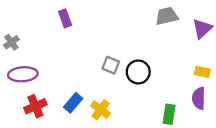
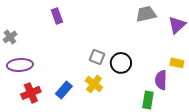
purple semicircle: (199, 98) -> (161, 80), moved
yellow cross: (101, 110) -> (94, 84), moved

